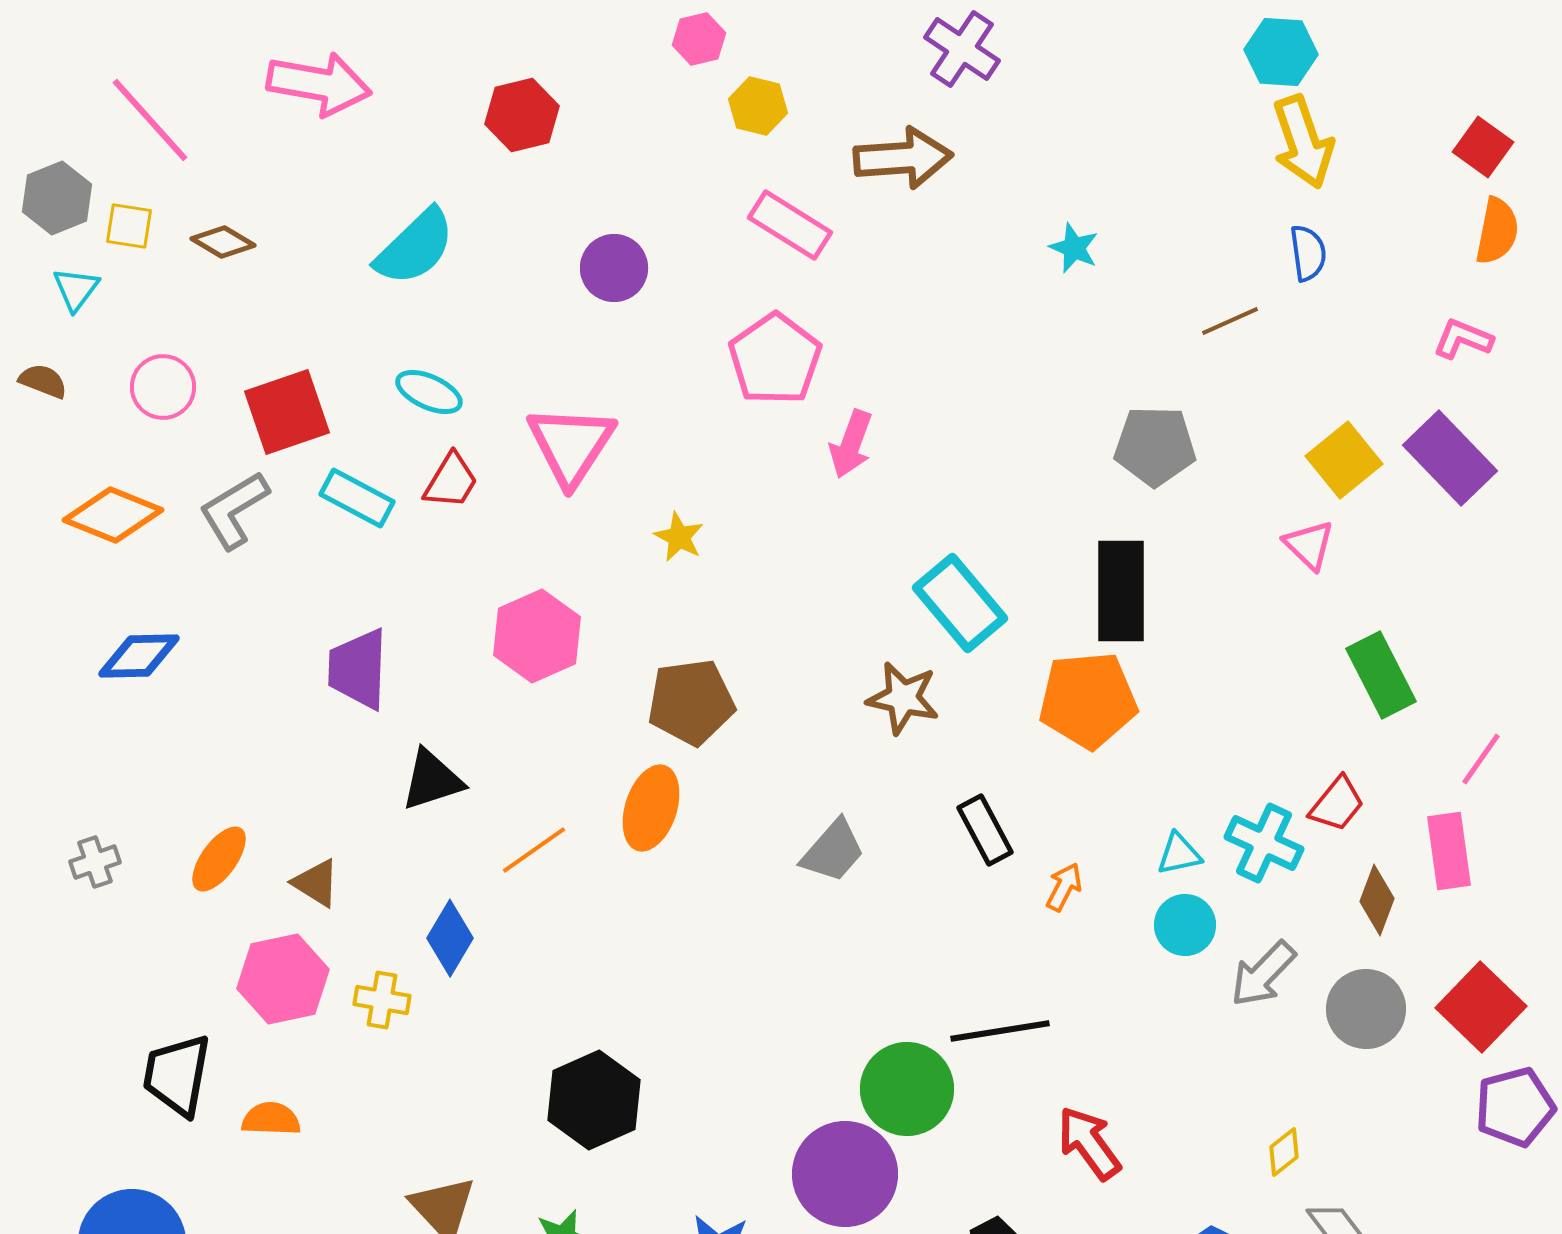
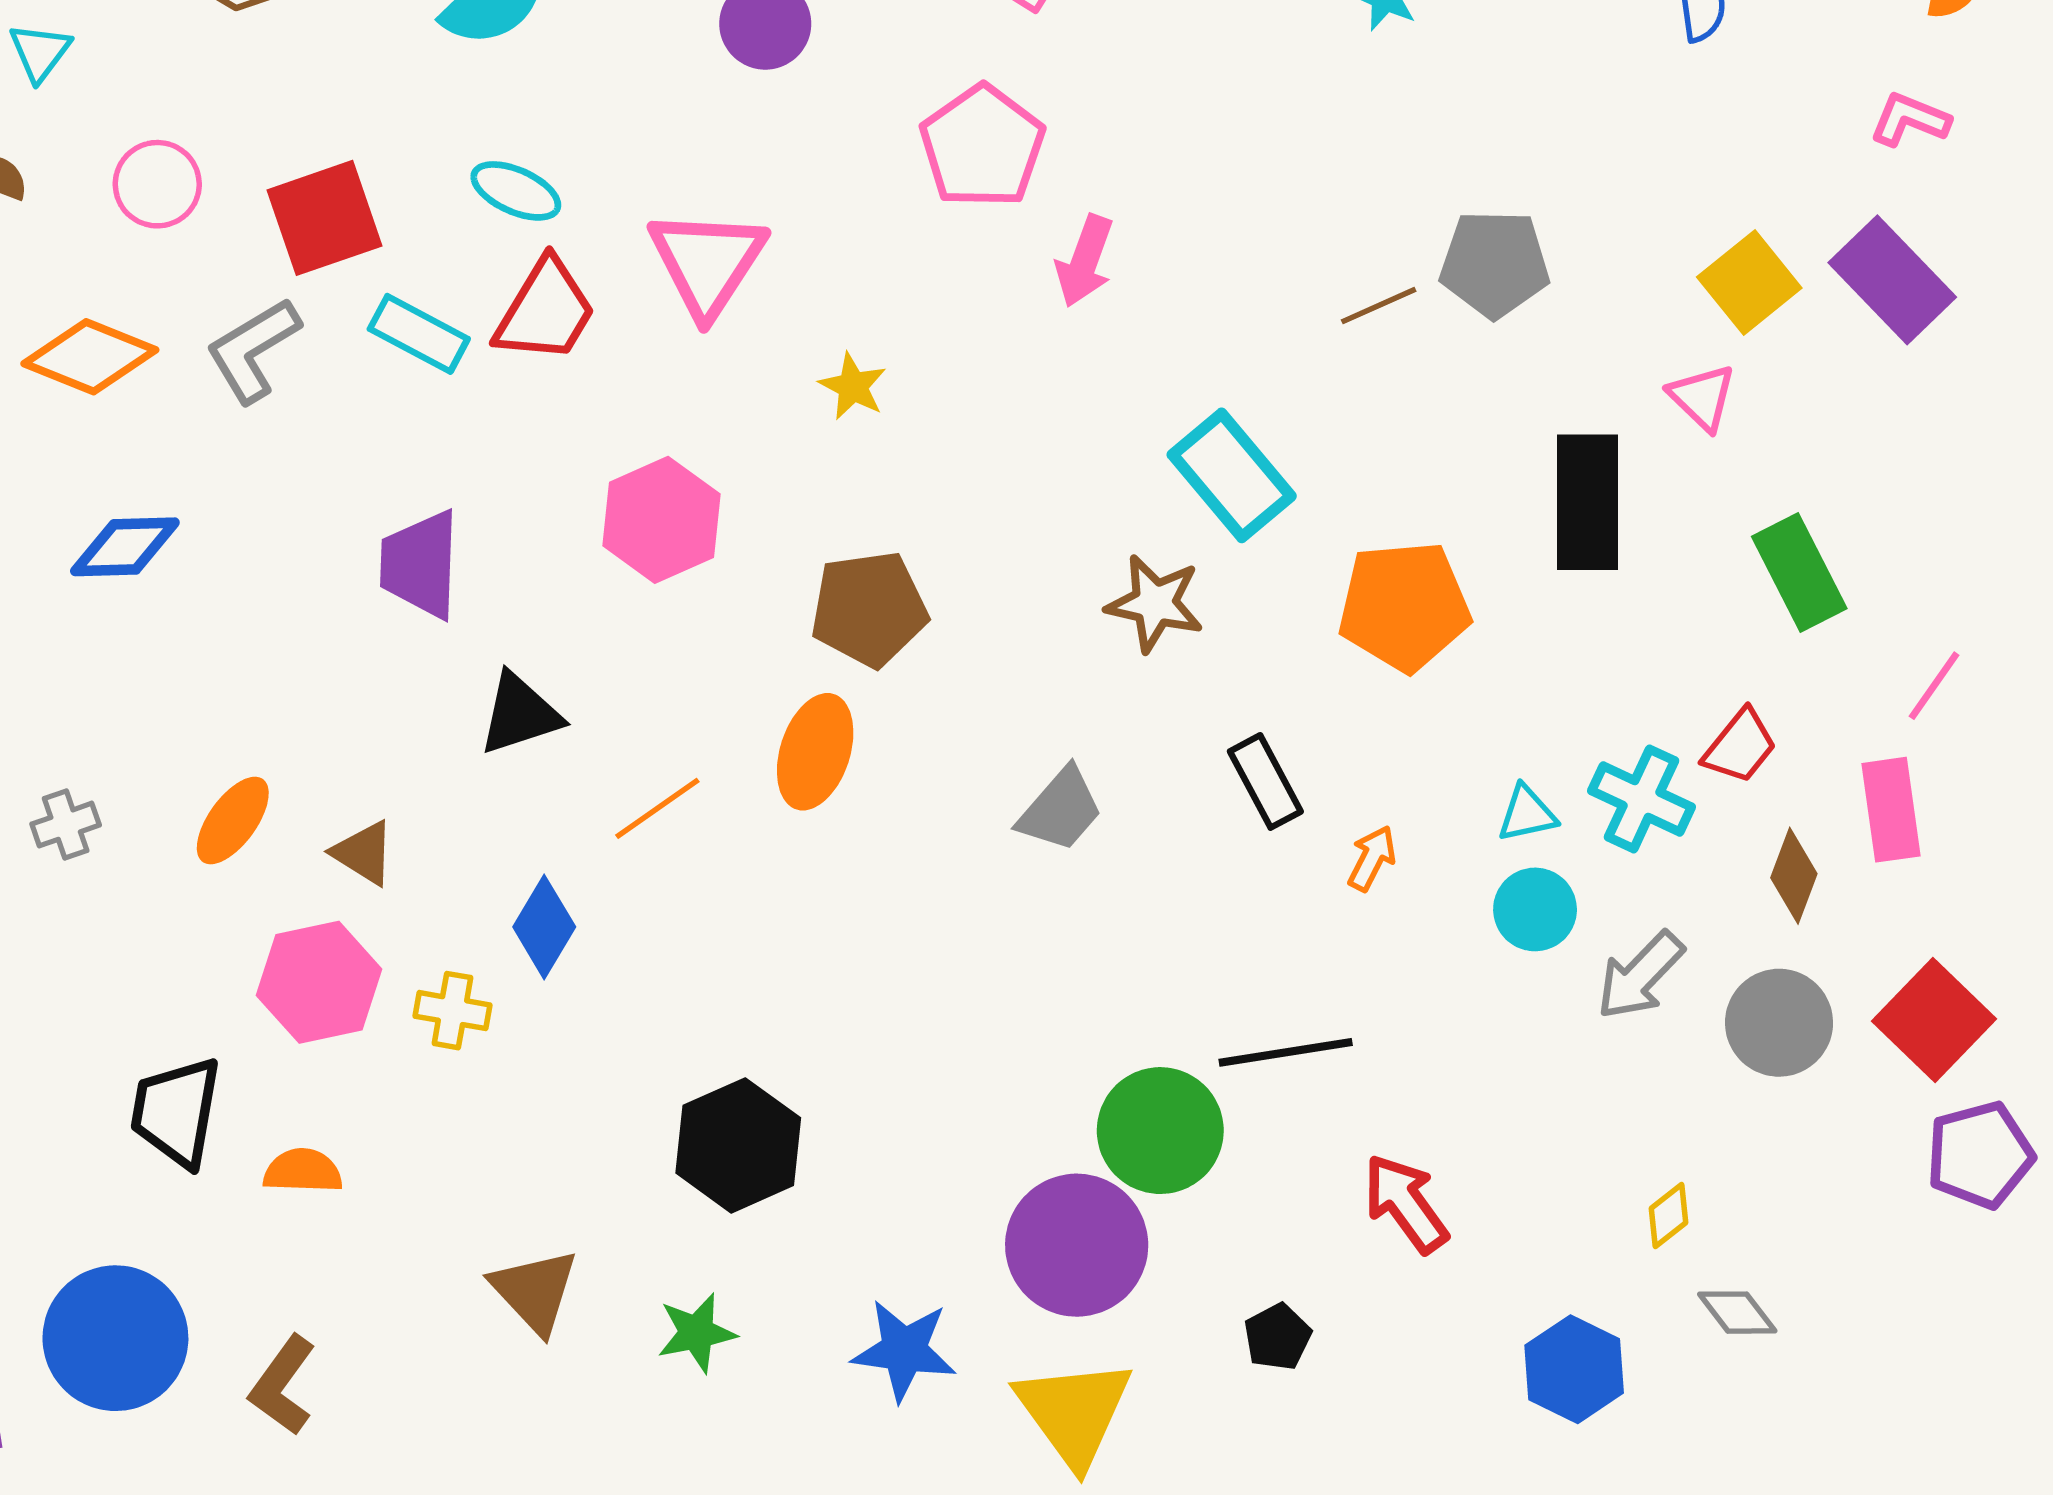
brown line: (1230, 321) -> (1379, 306), moved
red trapezoid: (451, 481) -> (546, 311), size x1.4
black rectangle: (1121, 591) -> (1588, 502), moved

